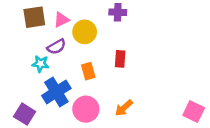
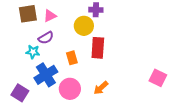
yellow circle: (85, 32) -> (84, 26), moved
red rectangle: (120, 59) -> (98, 48), size x1.5
pink square: (194, 112) -> (158, 78), moved

